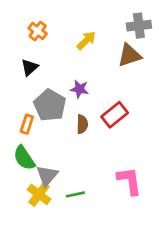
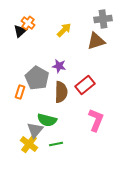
black triangle: (30, 67) -> (20, 31), moved
brown semicircle: (82, 124) -> (61, 92), size x1.5
green semicircle: (24, 158) -> (47, 120), moved, turned -42
pink L-shape: (129, 181) -> (96, 120), moved, turned 30

